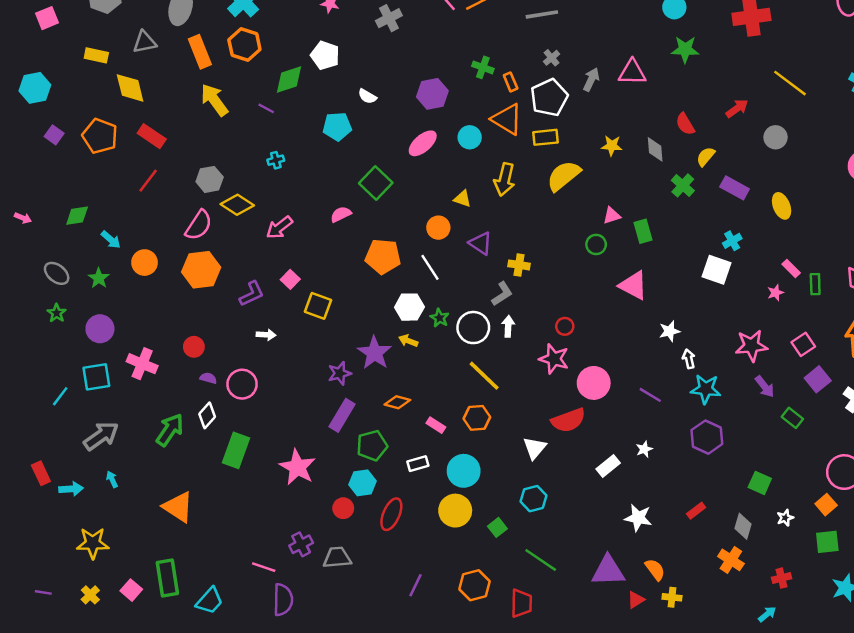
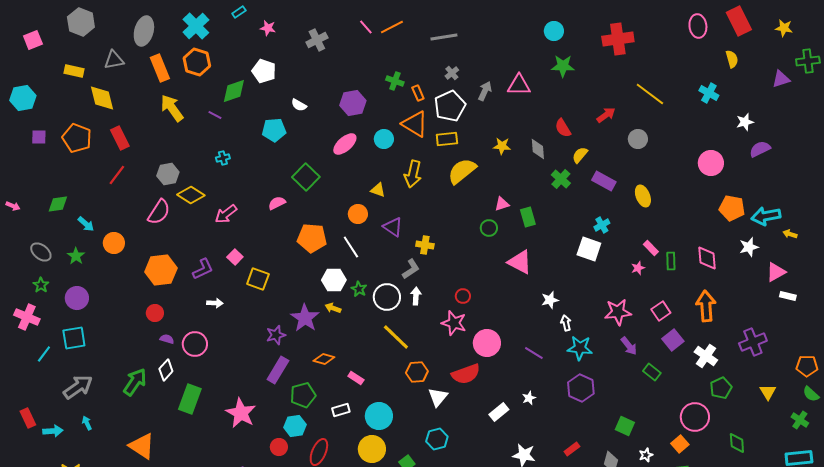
purple square: (54, 135) -> (39, 137), turned -35
red rectangle: (152, 136) -> (120, 138), turned 30
orange hexagon: (201, 270) -> (161, 270), moved
pink cross: (142, 364) -> (27, 317), moved
orange hexagon: (477, 418) -> (417, 372), moved

